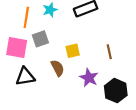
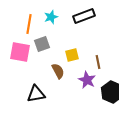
brown line: (109, 52) -> (98, 62), moved
black triangle: (25, 77) -> (36, 94), moved

